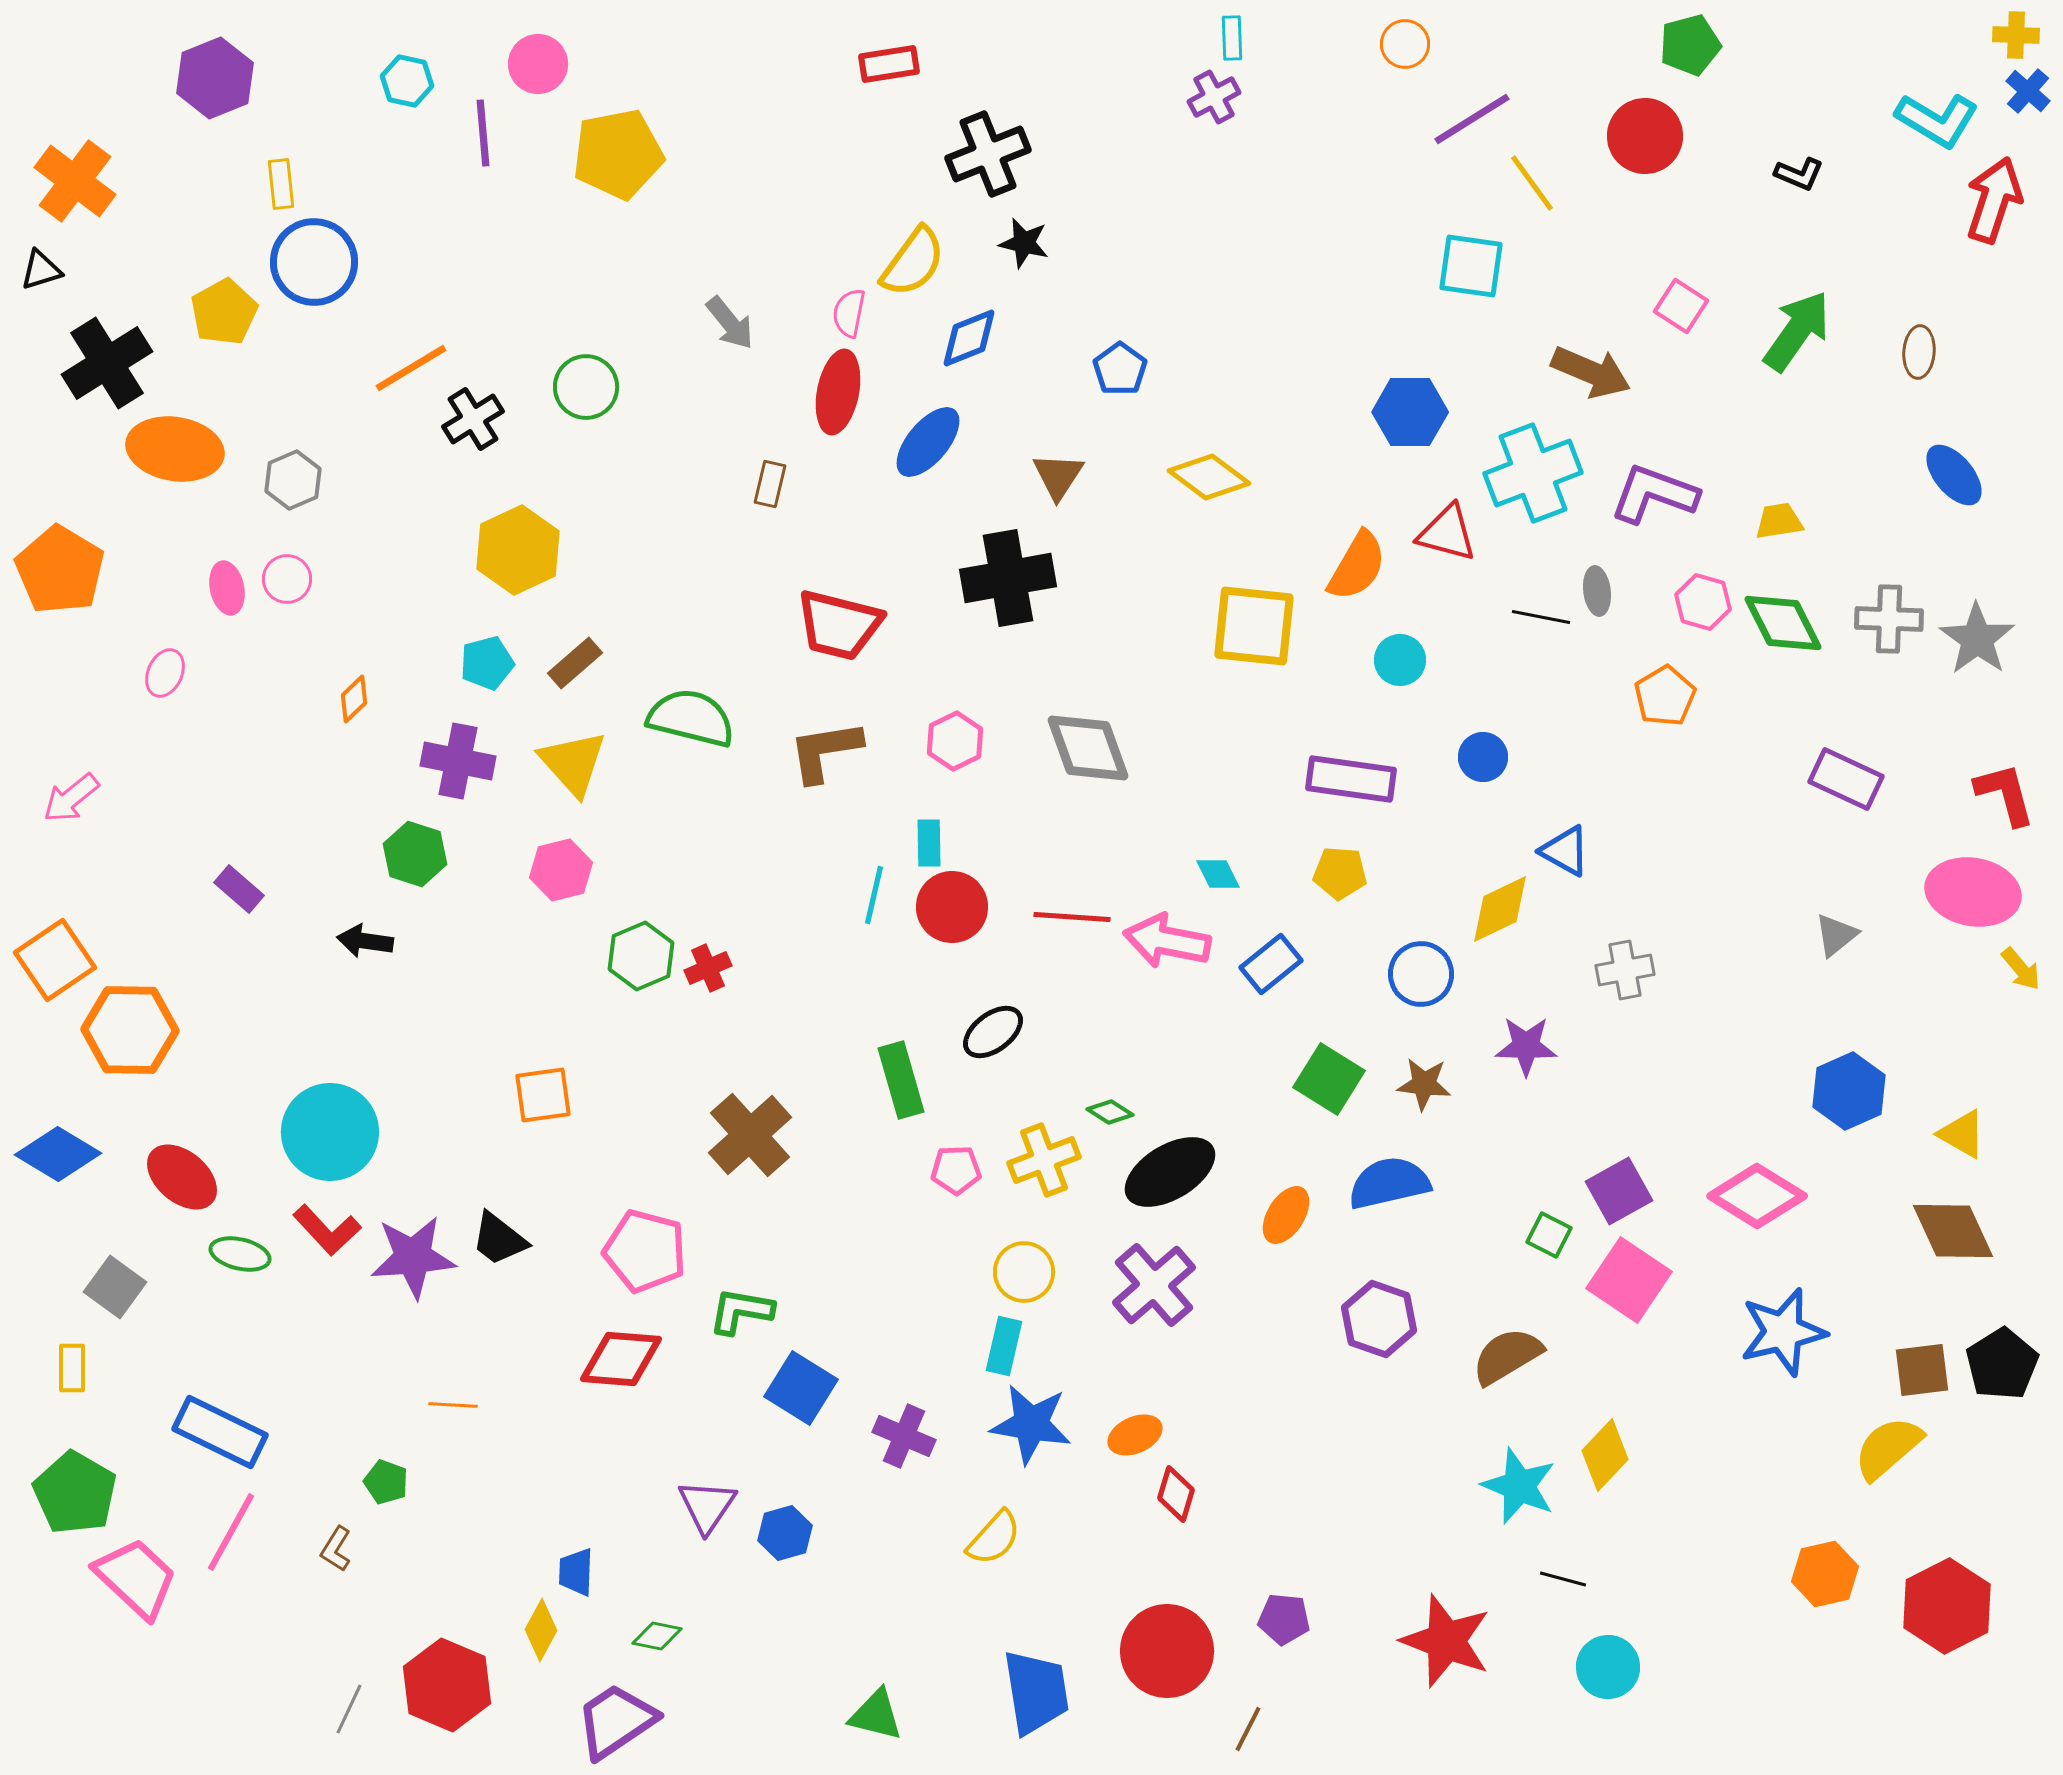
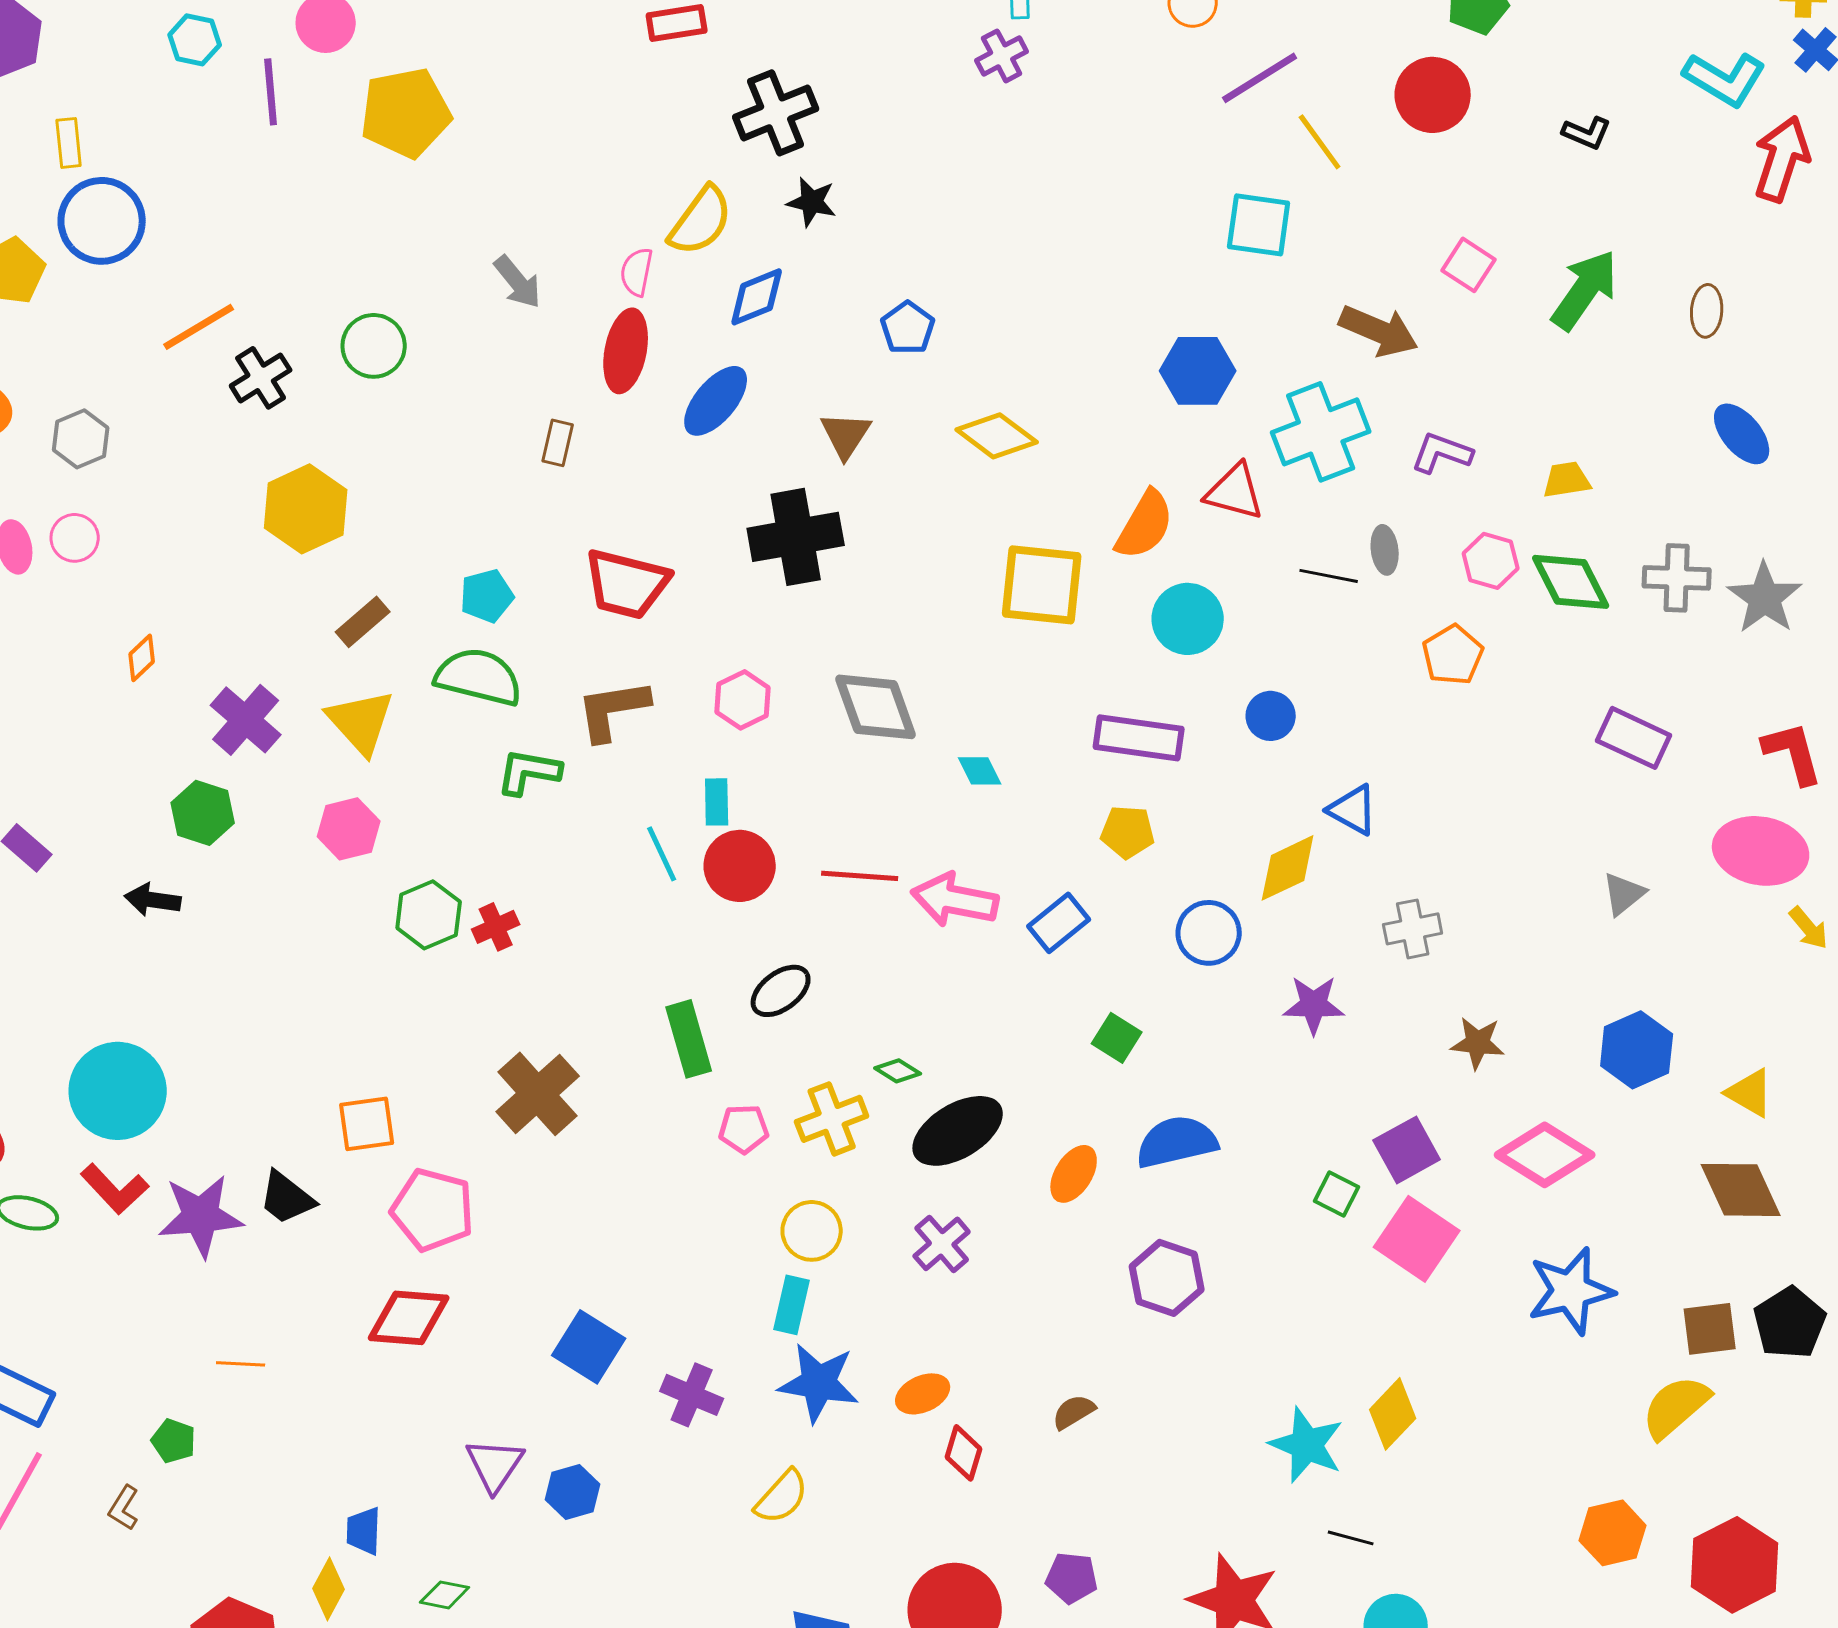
purple L-shape: (1654, 494) -> (1442, 453), size x0.7
cyan circle: (1400, 660) -> (1188, 619), size x1.4
cyan pentagon: (487, 663) -> (487, 596), moved
purple cross: (458, 761) -> (246, 720), turned 30
cyan diamond: (1218, 874) -> (980, 771), moved
cyan line: (874, 895) -> (662, 854), turned -38
green square: (1329, 1079) -> (1117, 1038), size x0.7
brown star: (1424, 1084) -> (1478, 1043), moved
orange square: (543, 1095) -> (367, 1124), moved
purple cross: (1154, 1285) -> (942, 1244), size x0.7
green L-shape: (741, 1311) -> (529, 772), moved
brown semicircle: (1507, 1356) -> (1074, 1412), moved, size x0.6

